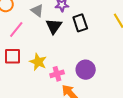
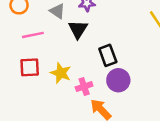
black rectangle: (80, 23) -> (108, 55), moved
pink line: (16, 30) -> (33, 35), turned 42

